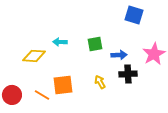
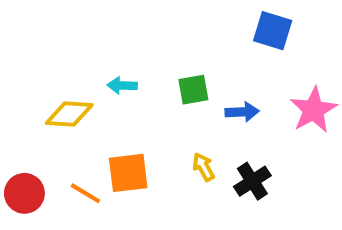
black cross: (128, 74) -> (252, 181), moved, turned -30

